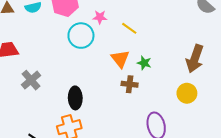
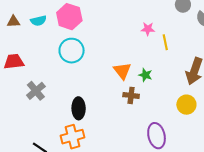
pink star: (100, 17) -> (148, 29), moved
yellow line: (129, 28) -> (165, 42), moved, turned 42
cyan circle: (81, 36) -> (72, 51), moved

